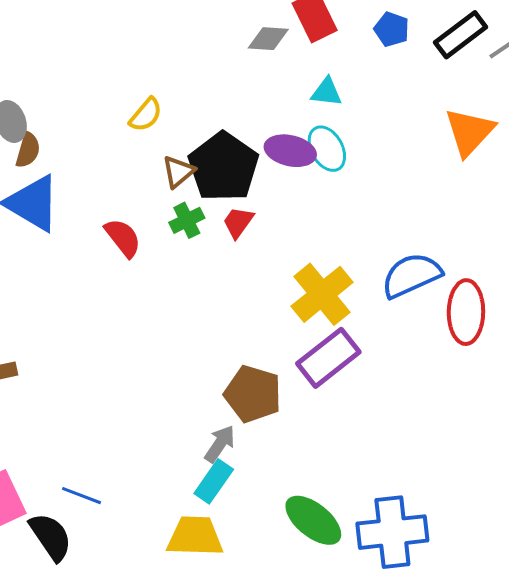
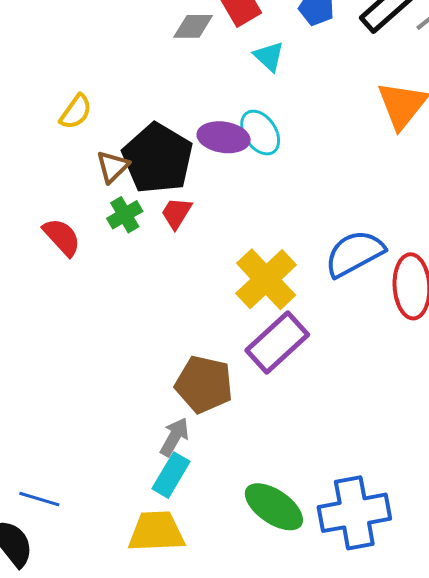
cyan triangle: (327, 92) -> (269, 56), moved, turned 40

